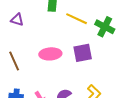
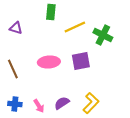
yellow line: (77, 19) -> (75, 27), turned -50

